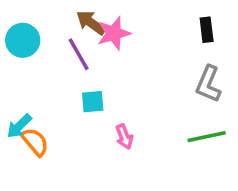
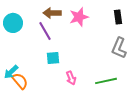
brown arrow: (91, 23) -> (52, 13), turned -36
pink star: (114, 33) -> (79, 17), moved
green line: (207, 137) -> (106, 81), moved

